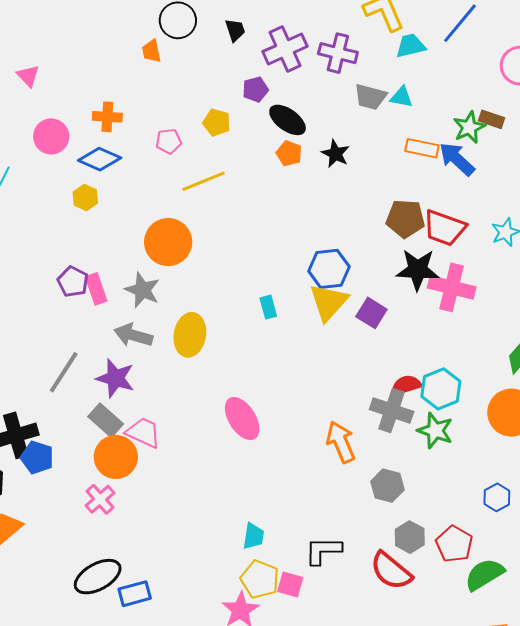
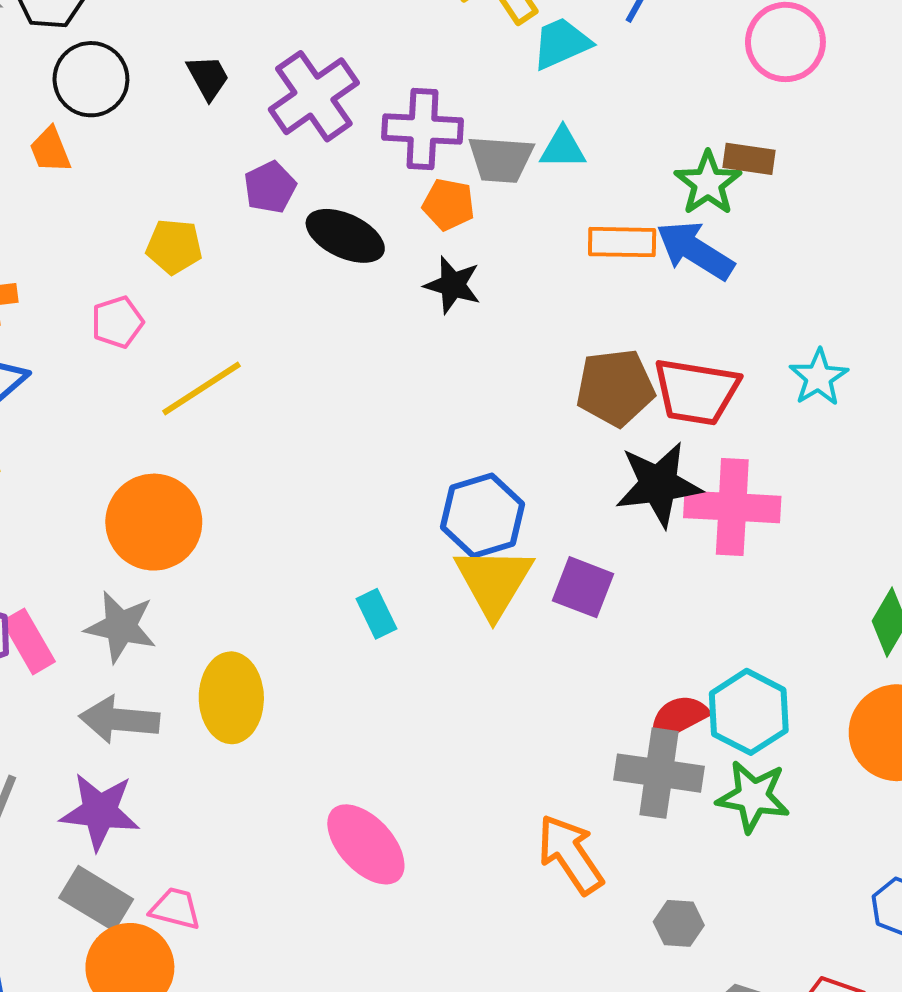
purple cross: (338, 53) -> (423, 129), moved
yellow pentagon: (217, 122) -> (174, 247), moved
orange pentagon: (289, 153) -> (449, 204), moved
pink trapezoid: (143, 432) -> (175, 909), size x0.7
gray hexagon: (387, 486) -> (679, 923), size x0.7

